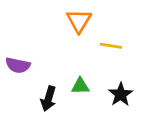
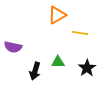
orange triangle: (79, 21) -> (57, 15), turned 30

